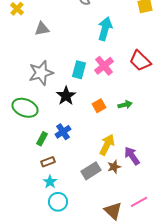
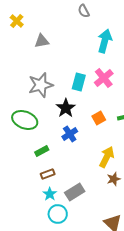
blue cross: (63, 132) -> (70, 134), moved
green rectangle: (42, 139) -> (42, 151), turned 32
gray rectangle: (91, 171) -> (75, 192), moved

